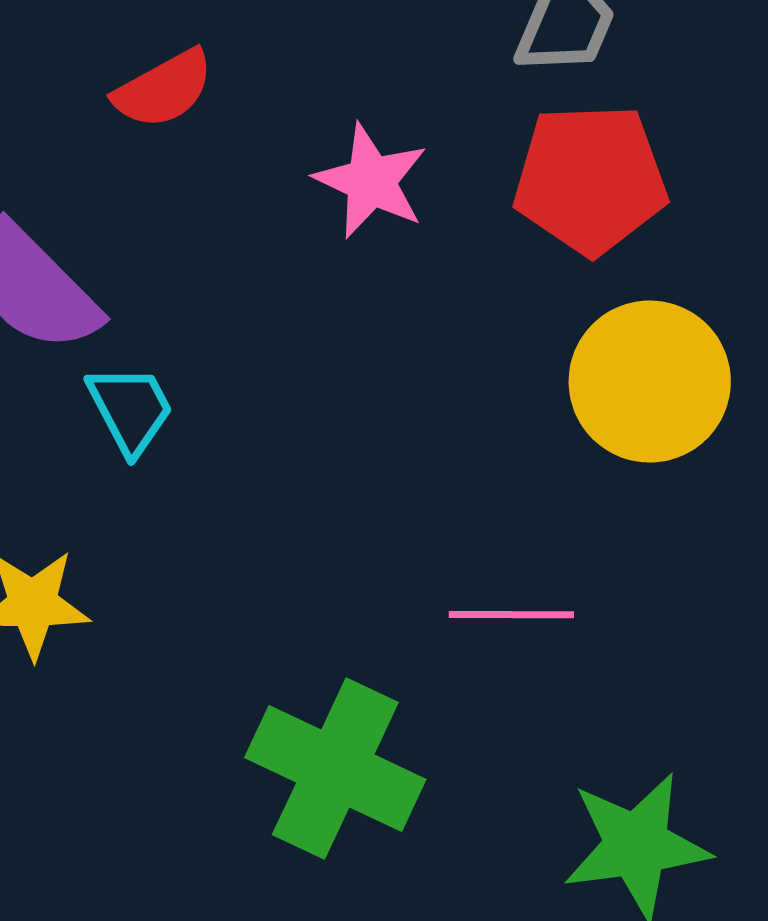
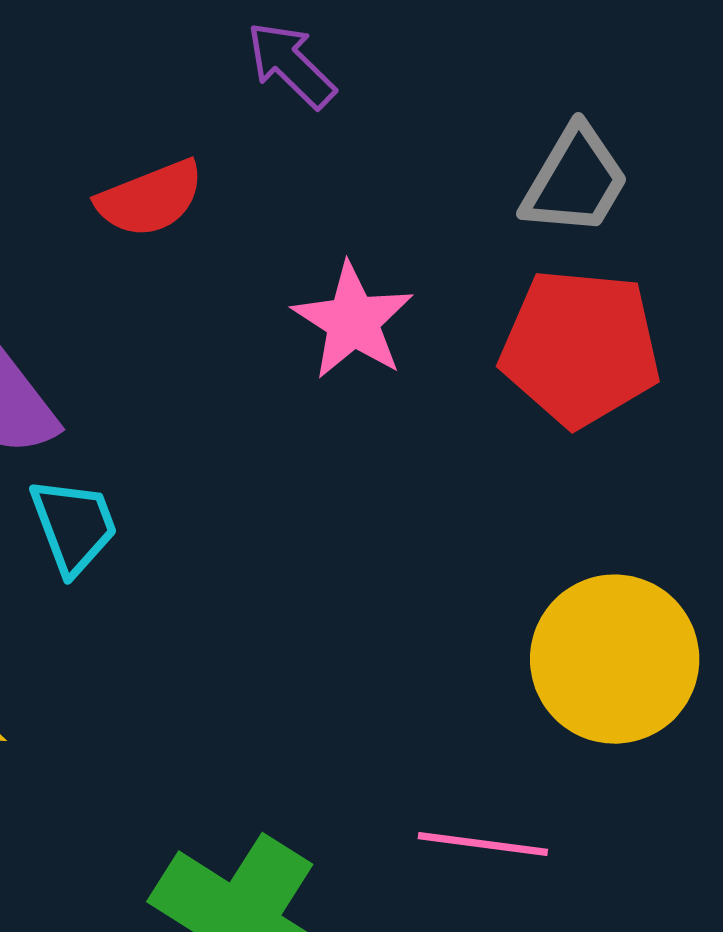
yellow circle: (650, 382) -> (615, 659), moved
pink line: (511, 615) -> (483, 844), moved

